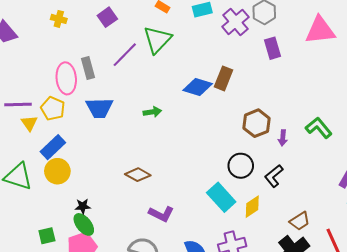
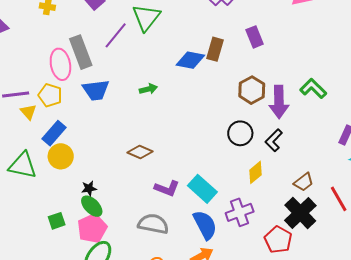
purple rectangle: (272, 48) -> (255, 37), moved
gray rectangle: (88, 68) -> (81, 52), size x1.5
purple arrow: (283, 138) -> (279, 102), size x2.0
cyan rectangle: (221, 197) -> (202, 189), moved

